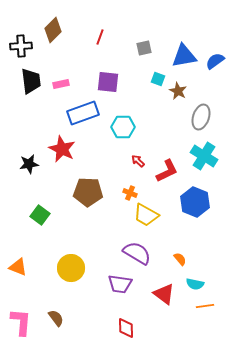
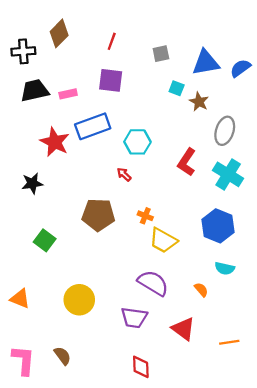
black trapezoid: (31, 81) -> (35, 91), turned -96
purple square: (108, 82) -> (111, 80), moved
red star: (62, 149) -> (55, 142), moved
red arrow: (138, 161) -> (124, 174), moved
red L-shape: (167, 171) -> (187, 162), moved, turned 150
cyan semicircle: (195, 284) -> (225, 268), moved

